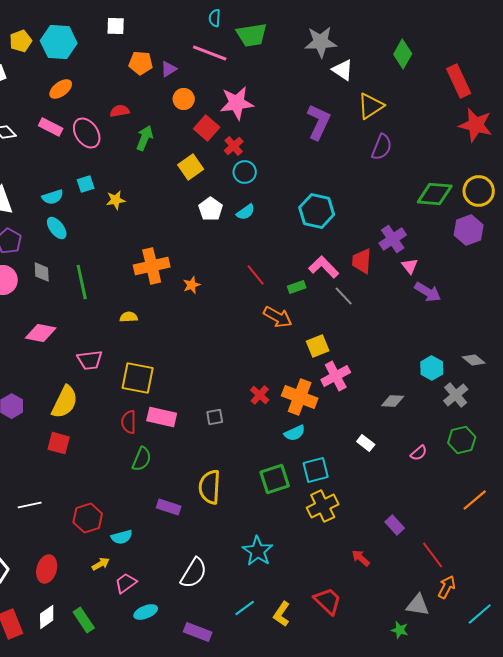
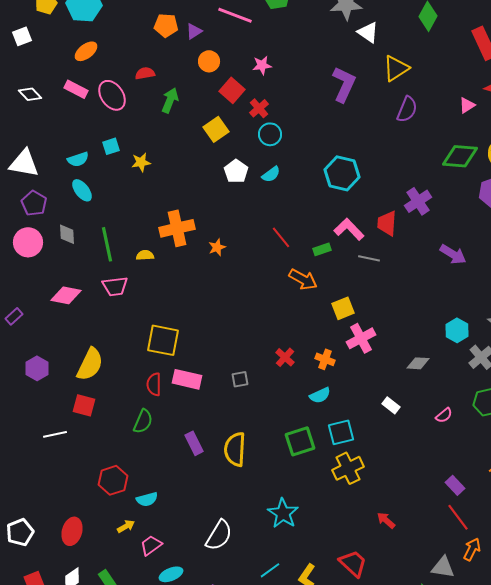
pink star: (237, 103) -> (262, 65), size x0.6
pink triangle: (410, 266) -> (467, 105), moved, turned 36
gray line: (344, 296) -> (369, 258), turned -35
yellow semicircle: (129, 317) -> (145, 255), moved
pink trapezoid: (90, 360) -> (115, 286), moved
orange cross: (300, 397) -> (325, 359), size x0.6
green semicircle: (142, 459) -> (143, 421), moved
white line: (30, 505) -> (55, 434), moved
purple rectangle: (169, 507) -> (194, 443), moved, turned 45
purple rectangle: (395, 525) -> (455, 485), moved

